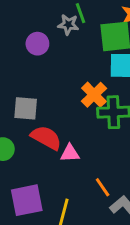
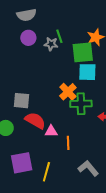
purple circle: (37, 44) -> (28, 38), moved
orange line: (103, 187) -> (68, 143), moved, turned 32

